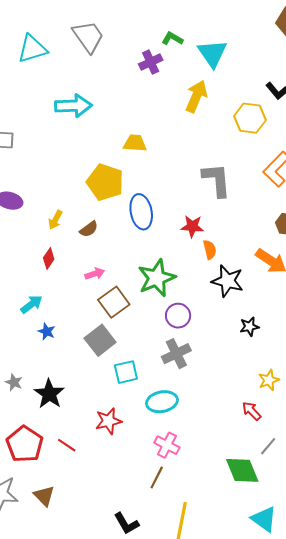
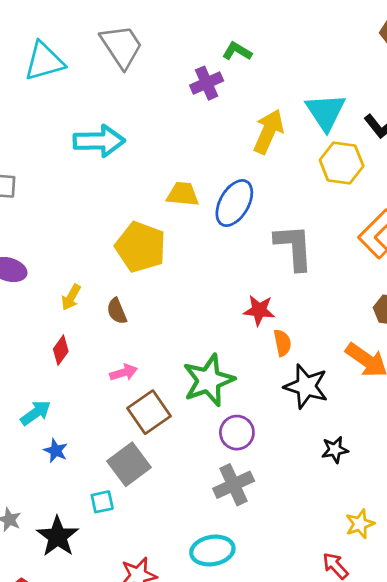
cyan triangle: (212, 53) -> (326, 112), moved
blue ellipse: (141, 212) -> (234, 203), moved, turned 40
brown semicircle: (89, 229) -> (117, 311), turned 102
cyan square: (126, 372) -> (102, 502), moved, size x0.7

